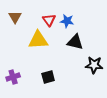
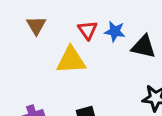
black triangle: (75, 42) -> (143, 47), moved

